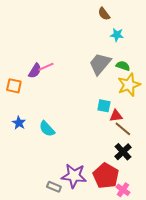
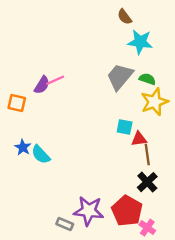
cyan star: (117, 35) -> (140, 42), size x1.5
cyan semicircle: (47, 129) -> (41, 155), moved
brown line: (123, 129) -> (147, 155), turned 42

